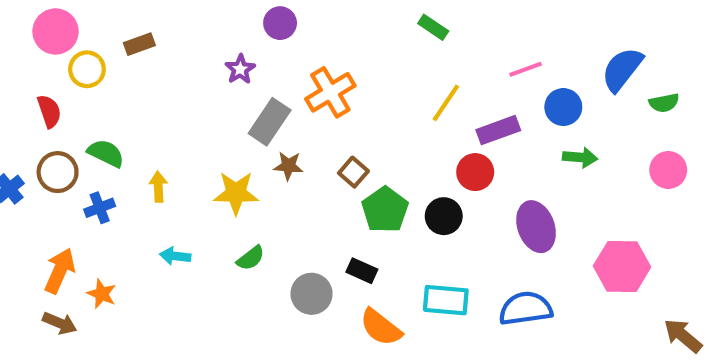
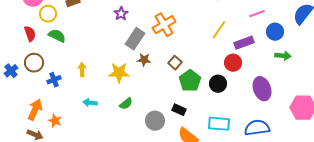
green semicircle: (106, 153) -> (57, 36), moved

